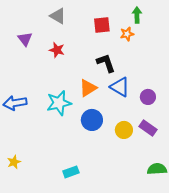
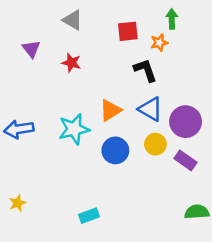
black L-shape: (106, 63) -> (145, 70), moved
purple circle: (148, 97) -> (186, 122), size x1.6
yellow circle: (124, 130) -> (155, 144), moved

